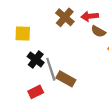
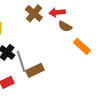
brown rectangle: (66, 79) -> (35, 70), turned -54

